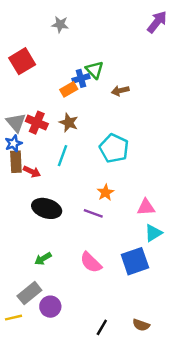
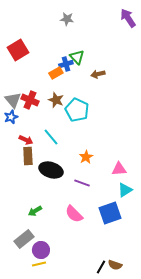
purple arrow: (157, 22) -> (128, 18), turned -72
gray star: (60, 24) -> (67, 19), moved
cyan pentagon: (114, 148) -> (77, 110), moved
cyan line: (63, 156) -> (51, 137), moved, turned -60
brown rectangle: (16, 162) -> (28, 156), moved
black ellipse: (47, 208) -> (51, 170), moved
purple line: (93, 213) -> (82, 183), moved
yellow line: (13, 318) -> (39, 264), moved
black line: (102, 327) -> (101, 267), moved

